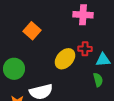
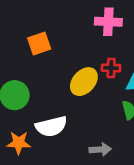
orange square: (32, 31) -> (39, 43), turned 30

